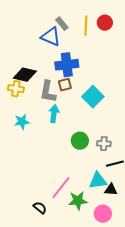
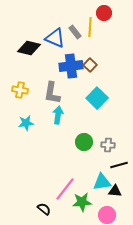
red circle: (105, 23) -> (104, 13), moved
gray rectangle: (62, 24) -> (75, 32), moved
black diamond: (25, 75) -> (29, 48), moved
brown square: (65, 85) -> (90, 65), moved, turned -32

